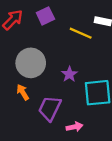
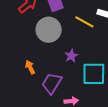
gray circle: (31, 63) -> (49, 30), moved

